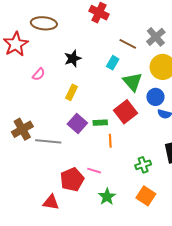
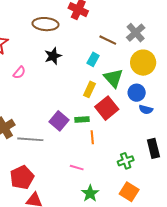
brown ellipse: (44, 23) -> (45, 24), moved
yellow rectangle: (72, 92) -> (90, 89), moved
red pentagon: (72, 179) -> (22, 177), moved

